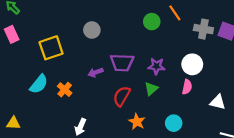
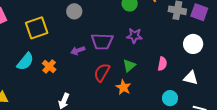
white circle: (192, 64) -> (193, 44), moved
purple star: (156, 66) -> (134, 36), moved
orange star: (137, 122) -> (123, 87), moved
cyan circle: (174, 123) -> (170, 98), moved

